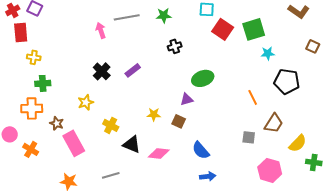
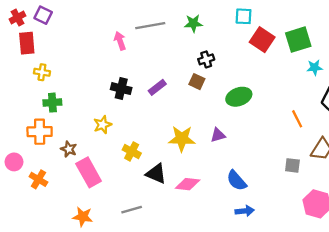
black cross: (102, 71) -> (121, 89), turned -30
purple triangle: (187, 99) -> (218, 135), moved
yellow star: (154, 114) -> (182, 139), size x1.6
brown square: (179, 121) -> (197, 82), moved

